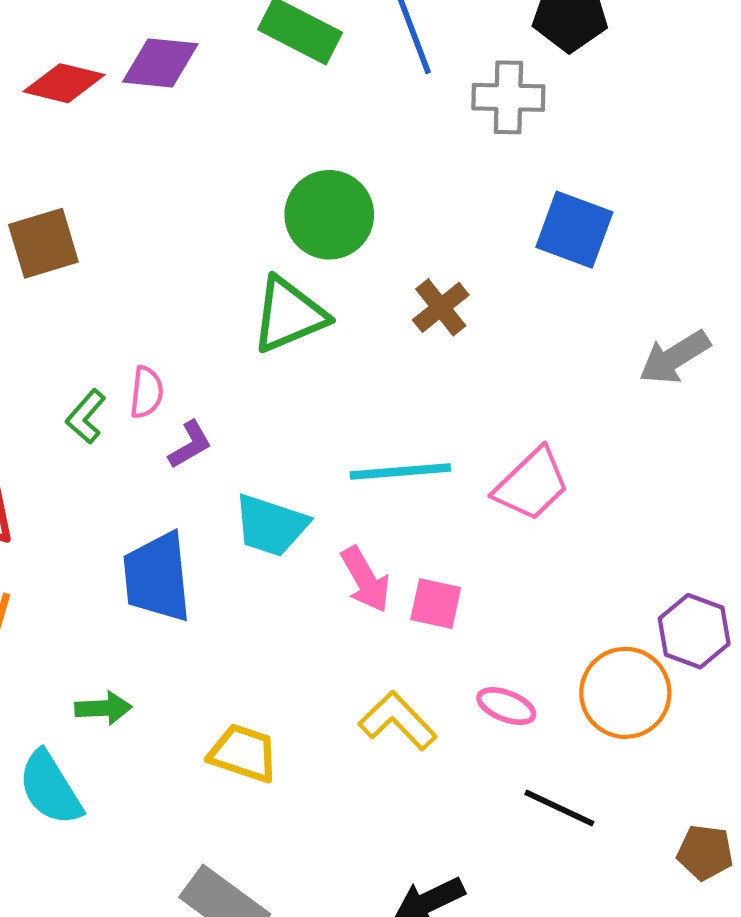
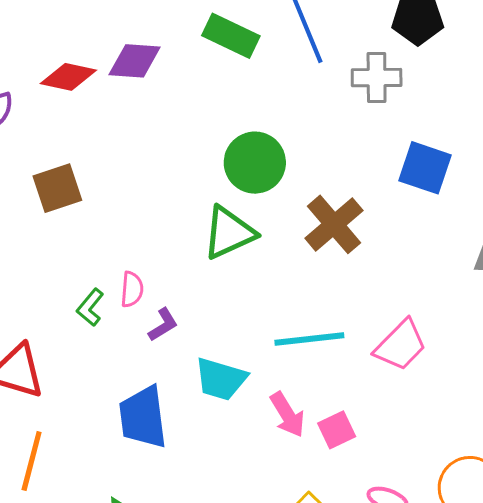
brown cross: (441, 307) -> (334, 224), size x1.5
pink square: (436, 604) -> (337, 430), turned -36

